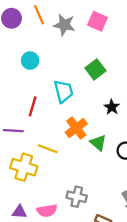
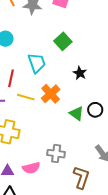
green triangle: (98, 143) -> (76, 114), moved
yellow line: (48, 149) -> (26, 97), moved

